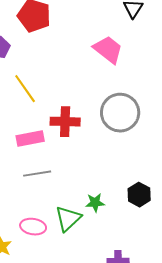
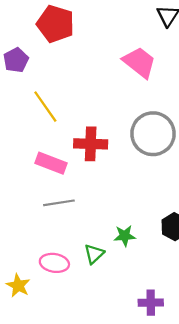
pink rectangle: (30, 139) -> (51, 163), turned 32
green triangle: (68, 219) -> (94, 254), size x0.7

